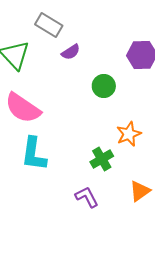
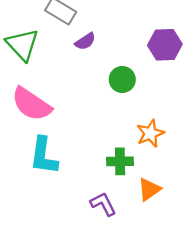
green cross: (102, 159) -> (120, 161), turned 30
orange triangle: (140, 191) -> (149, 189), moved

